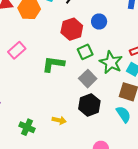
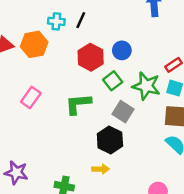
blue circle: (99, 21) -> (122, 50), moved
black hexagon: (89, 105) -> (110, 140), moved

